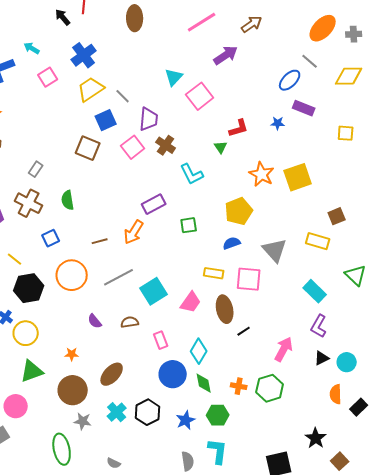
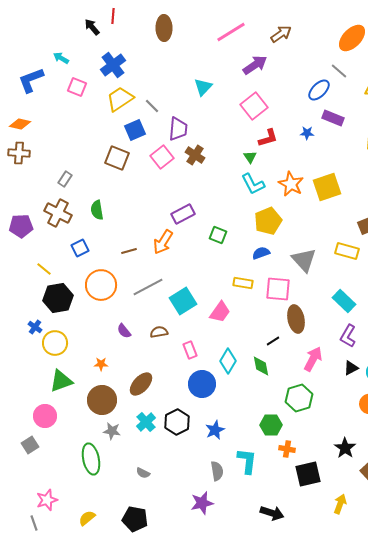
pink square: (48, 77) -> (77, 87), turned -36
pink square: (200, 96) -> (254, 106), moved
cyan L-shape: (192, 174) -> (253, 184), moved
green square: (189, 225) -> (218, 235), turned 30
brown ellipse: (225, 309) -> (296, 319), moved
green diamond: (204, 383) -> (261, 366), moved
orange cross: (239, 386) -> (287, 449), moved
green hexagon: (218, 415) -> (271, 425), moved

